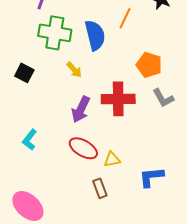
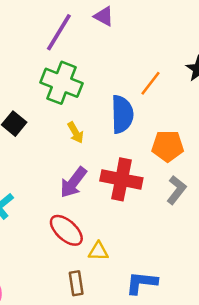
blue semicircle: (95, 35) -> (122, 114), moved
orange pentagon: (149, 65) -> (168, 146), turned -30
gray L-shape: (163, 98) -> (176, 190), turned -125

